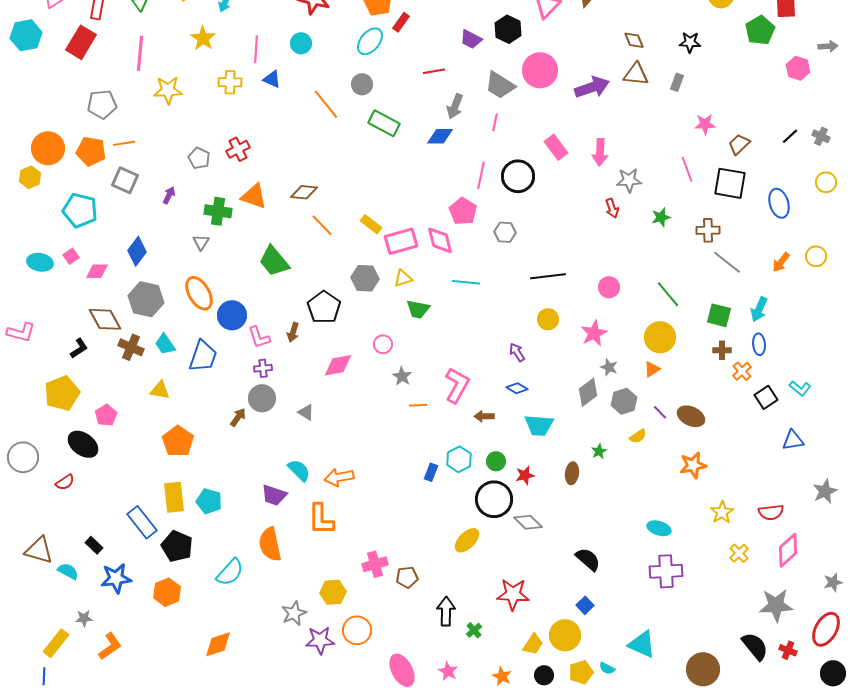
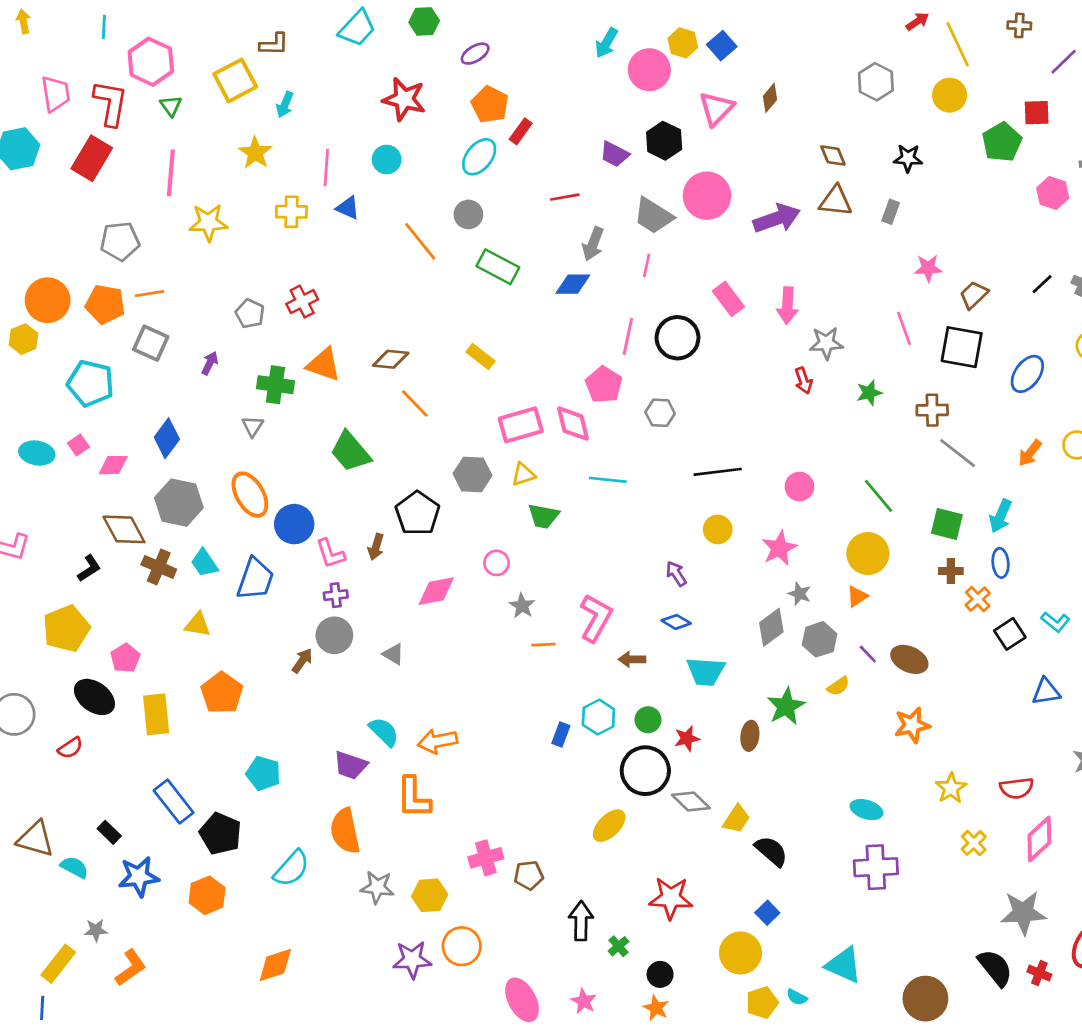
blue ellipse: (779, 203) -> (1027, 374), turned 52
yellow rectangle: (371, 224) -> (480, 357), moved
green star: (599, 451) -> (786, 706), size x1.8
yellow rectangle: (174, 497) -> (156, 714), moved
gray star: (294, 613) -> (377, 887), moved, turned 30
yellow trapezoid: (533, 644) -> (736, 819), moved
black circle: (544, 675) -> (660, 974), moved

